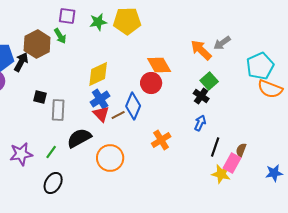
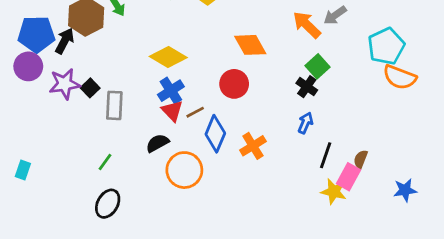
yellow diamond: (98, 74) -> (168, 57), turned 56
red circle: (151, 83) -> (234, 84), moved
black square: (40, 97) -> (90, 88), turned 32
blue diamond: (133, 106) -> (215, 134), moved
black semicircle: (79, 138) -> (157, 143), moved, size x0.7
purple star: (21, 154) -> (65, 84), moved

